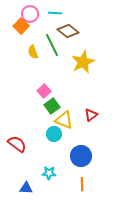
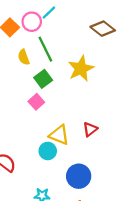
cyan line: (55, 13) -> (49, 13), turned -48
pink circle: (30, 14) -> (32, 22), moved
brown diamond: (68, 31) -> (103, 29), moved
green square: (52, 106) -> (43, 79), moved

